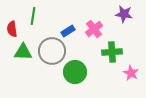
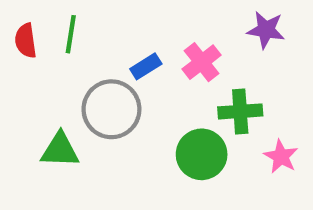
red semicircle: (12, 29) -> (26, 41), moved
green triangle: (23, 52) -> (60, 150), moved
green circle: (75, 72) -> (202, 154), moved

